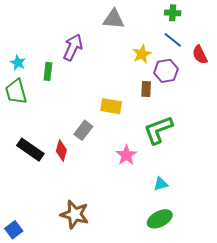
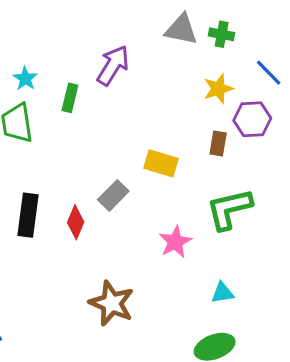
green cross: (173, 13) -> (222, 34), moved
black rectangle: (30, 150) -> (28, 215), turned 56
brown star: (75, 214) -> (112, 303), moved

